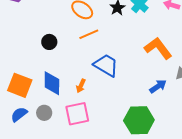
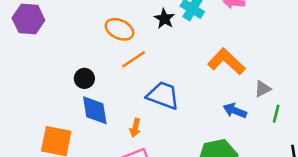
blue diamond: (52, 83) -> (95, 110), moved
blue arrow: (158, 86) -> (235, 111), turned -114

